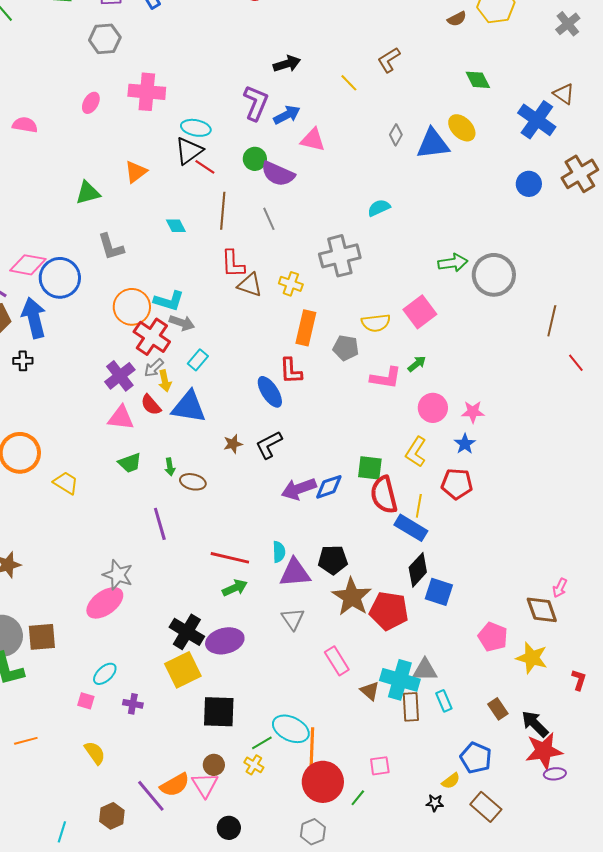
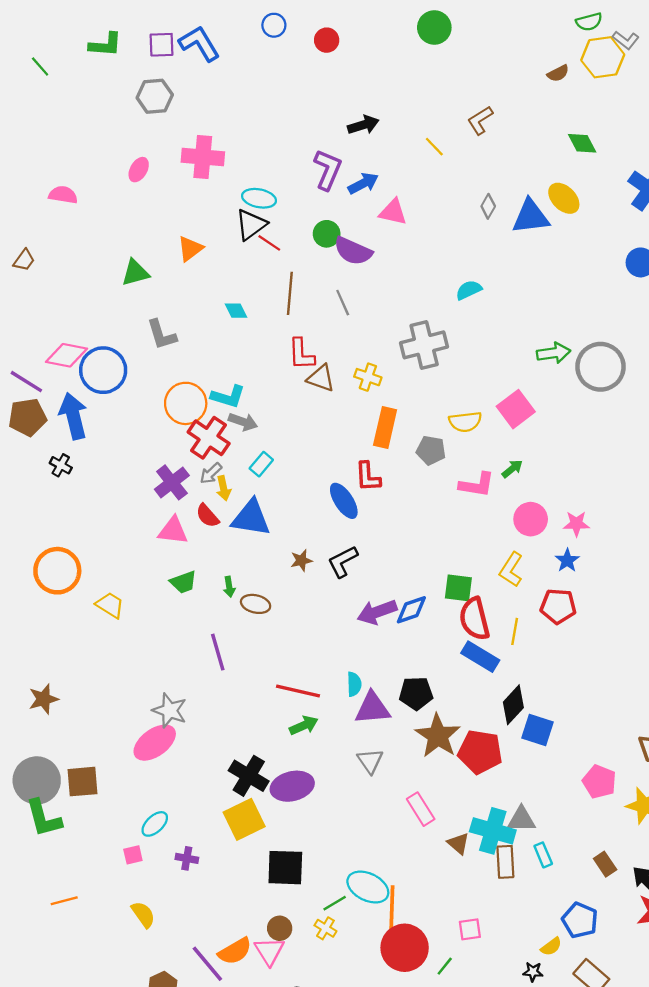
black cross: (23, 361) -> (61, 465), turned 30
blue rectangle: (411, 528) -> (480, 657), moved
pink square: (86, 701) -> (133, 855), turned -30

